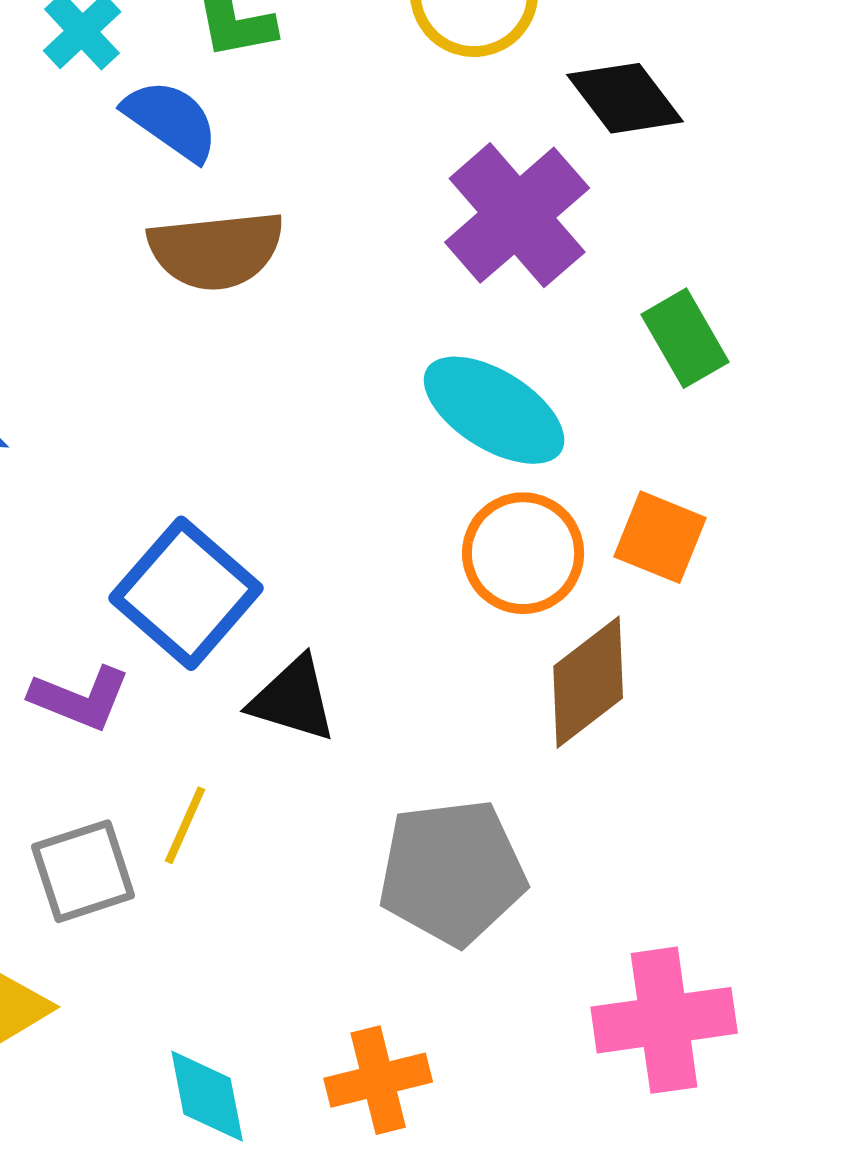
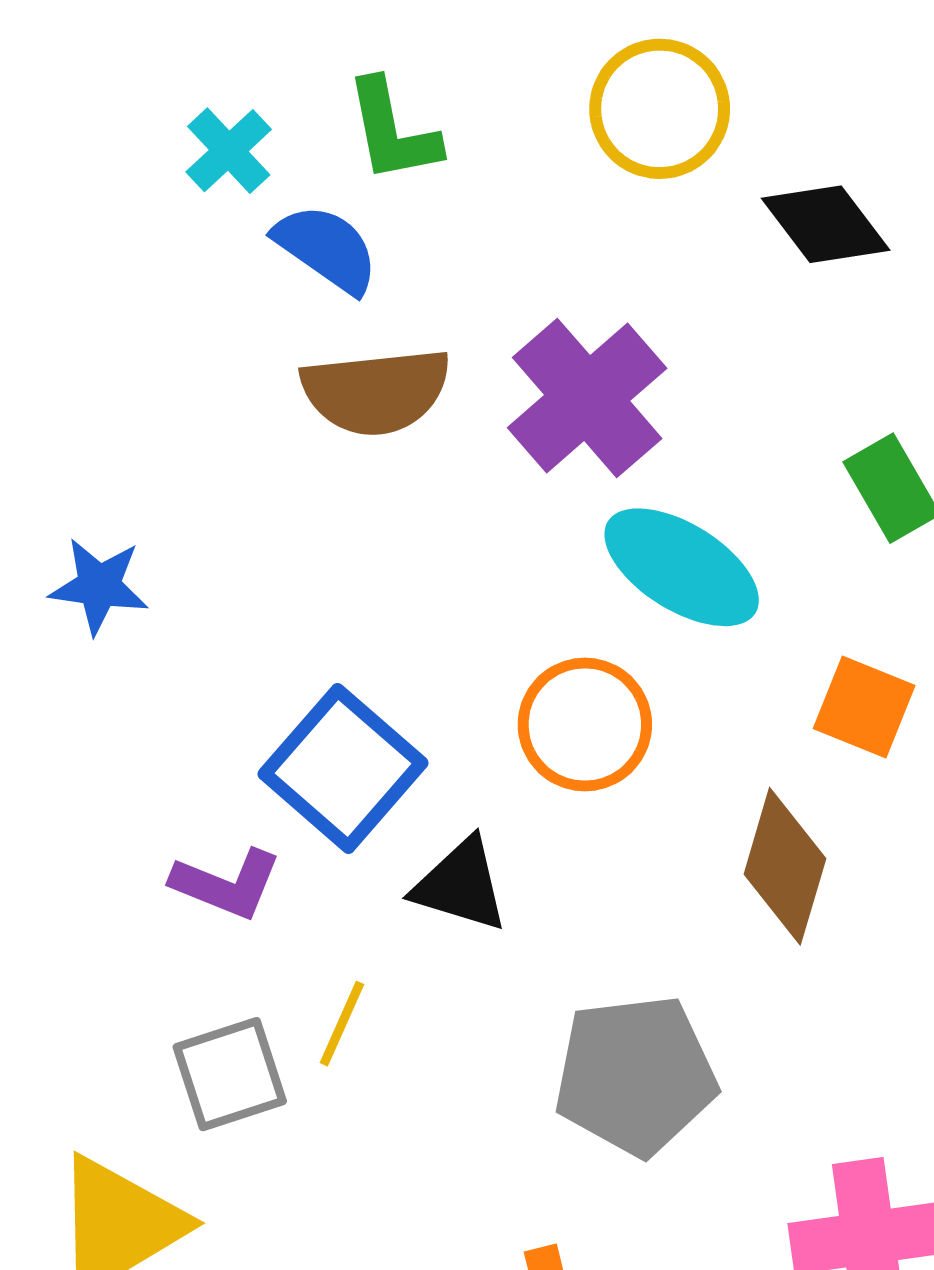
purple cross: (517, 215) -> (587, 398), moved
orange circle: (523, 553) -> (585, 725), moved
brown diamond: (588, 682) -> (785, 866), turned -36

